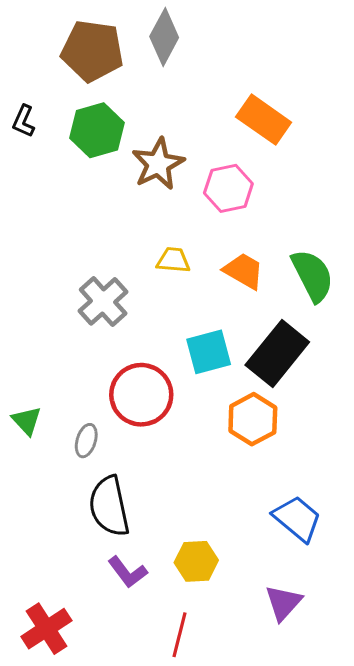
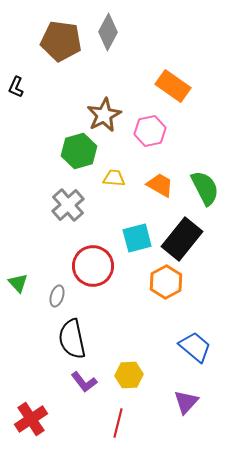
green hexagon: (97, 130) -> (79, 151), moved

